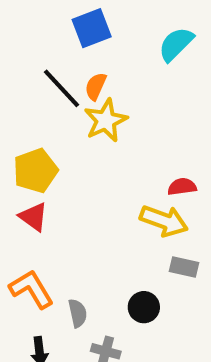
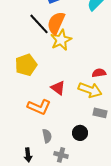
orange semicircle: (96, 86) -> (56, 23), size x1.6
red triangle: (33, 217) -> (58, 88), moved
orange L-shape: (31, 289) -> (39, 107), moved, turned 145

